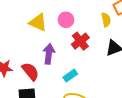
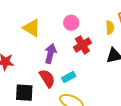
yellow triangle: (38, 22) -> (32, 28), moved
red semicircle: (30, 71) -> (47, 78), moved

